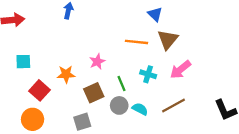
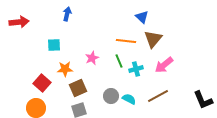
cyan square: (23, 62) -> (54, 45), moved
cyan cross: (148, 74) -> (136, 69), turned -32
green line: (122, 84) -> (119, 61), moved
brown square: (94, 93) -> (78, 88), moved

